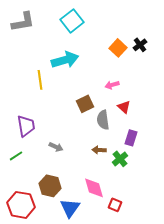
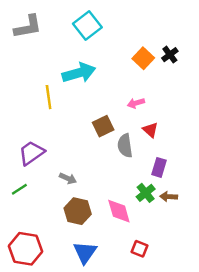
purple trapezoid: (26, 126) -> (32, 153), turned -115
brown arrow: (99, 150) -> (169, 197), moved
brown hexagon: (50, 186) -> (78, 211), moved
pink diamond: (94, 188) -> (119, 211), moved

